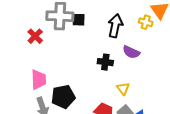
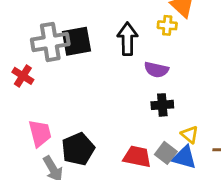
black square: (79, 20) -> (77, 41), size x1.6
black cross: (105, 62) -> (162, 105), moved
yellow triangle: (123, 89) -> (190, 135), moved

